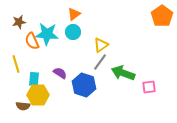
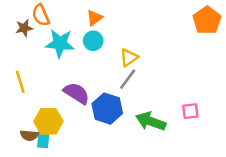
orange semicircle: (32, 41) -> (41, 15), moved
purple semicircle: (60, 73) -> (77, 93), size x1.5
green arrow: (123, 73) -> (151, 121), moved
cyan rectangle: (34, 79) -> (43, 139), moved

